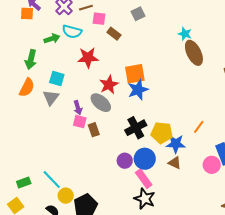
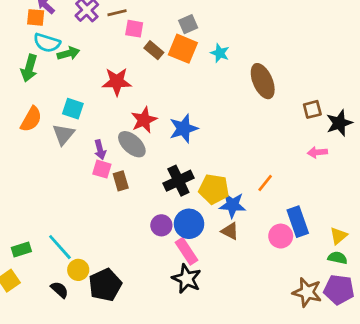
cyan semicircle: (72, 32) -> (47, 43), moved
cyan star: (185, 34) -> (220, 53), moved
green arrow: (31, 60) -> (29, 68), moved
orange square: (135, 74) -> (183, 49), moved, turned 30

